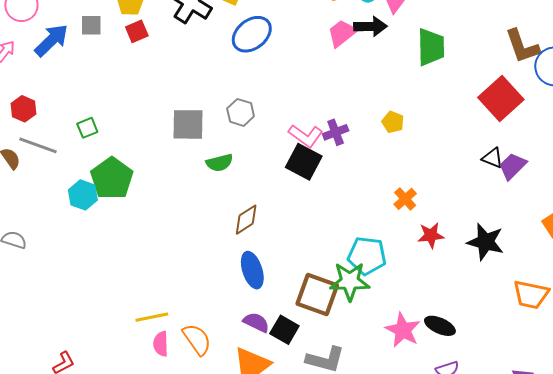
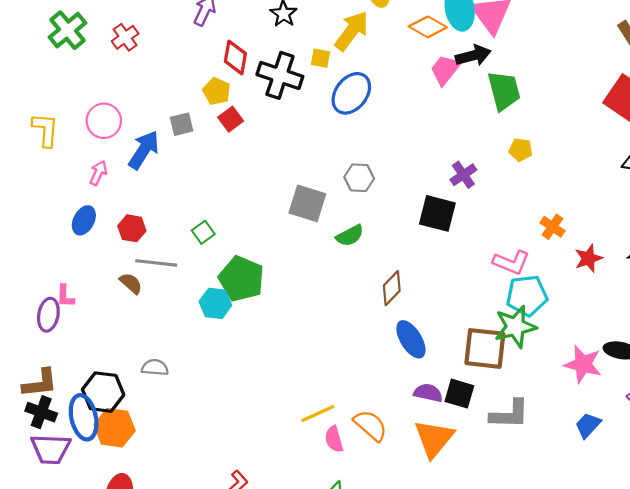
green trapezoid: (431, 47) -> (504, 91), moved
gray square: (188, 124) -> (307, 203), turned 30
pink L-shape: (306, 136) -> (511, 262), moved

